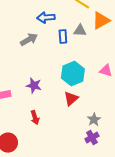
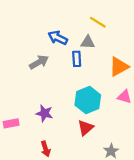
blue arrow: (46, 18) -> (58, 38), turned 30
orange triangle: (101, 21) -> (119, 67), moved
gray triangle: (80, 31) -> (88, 42), moved

